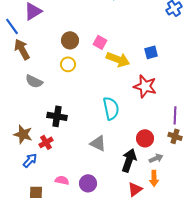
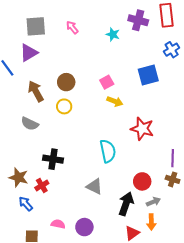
pink square: (100, 42) -> (107, 82), moved, turned 32
brown arrow: (22, 49) -> (36, 91), moved
blue square: (151, 52) -> (148, 75), moved, size x1.5
yellow arrow: (118, 59) -> (115, 101), size x0.7
blue arrow: (30, 160) -> (26, 204), turned -84

